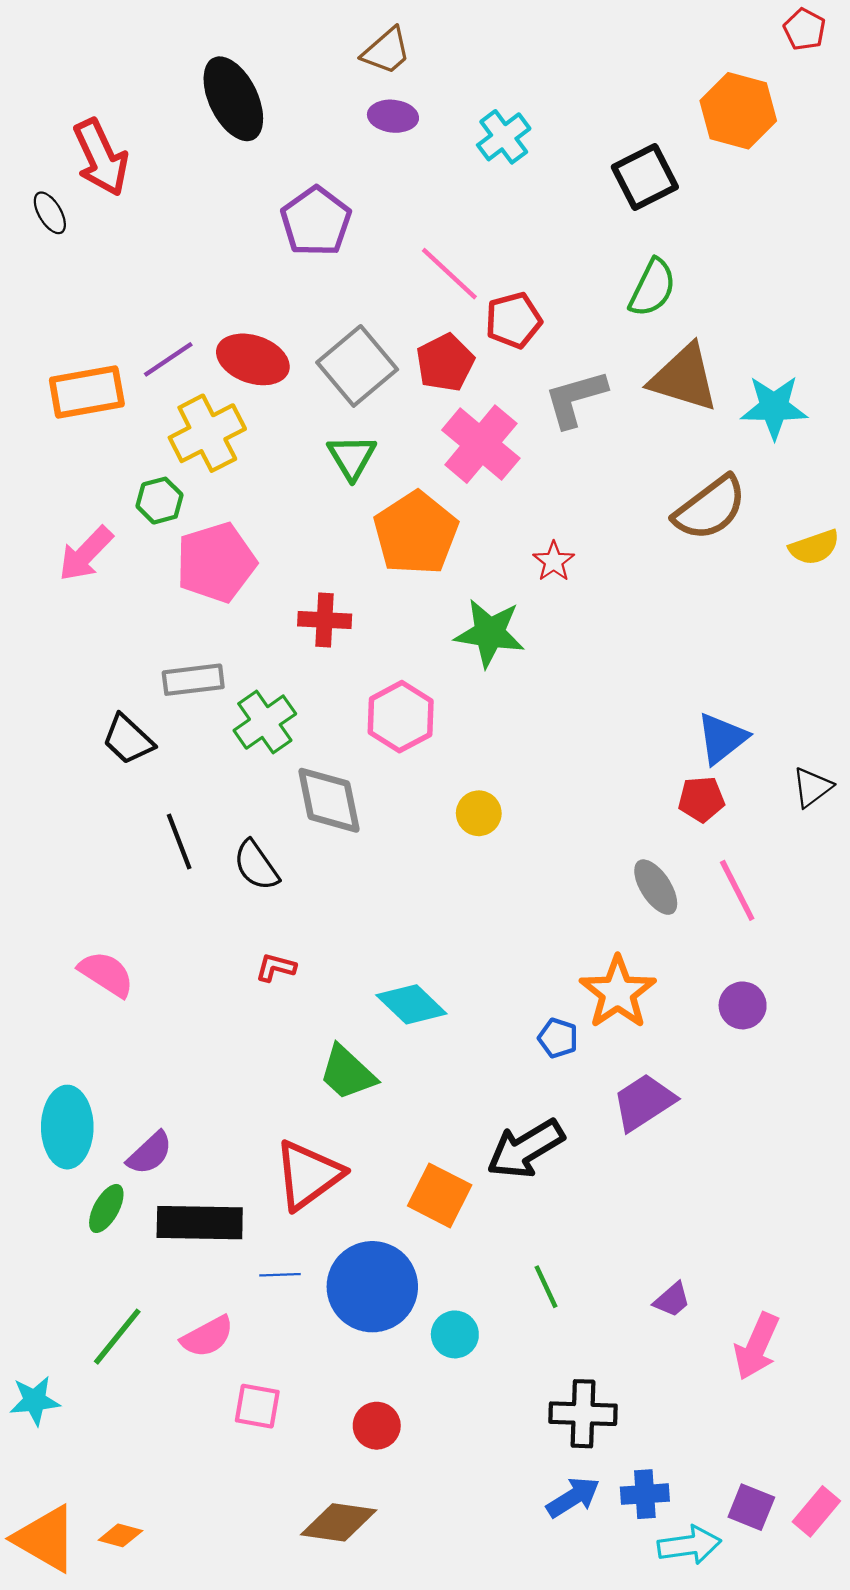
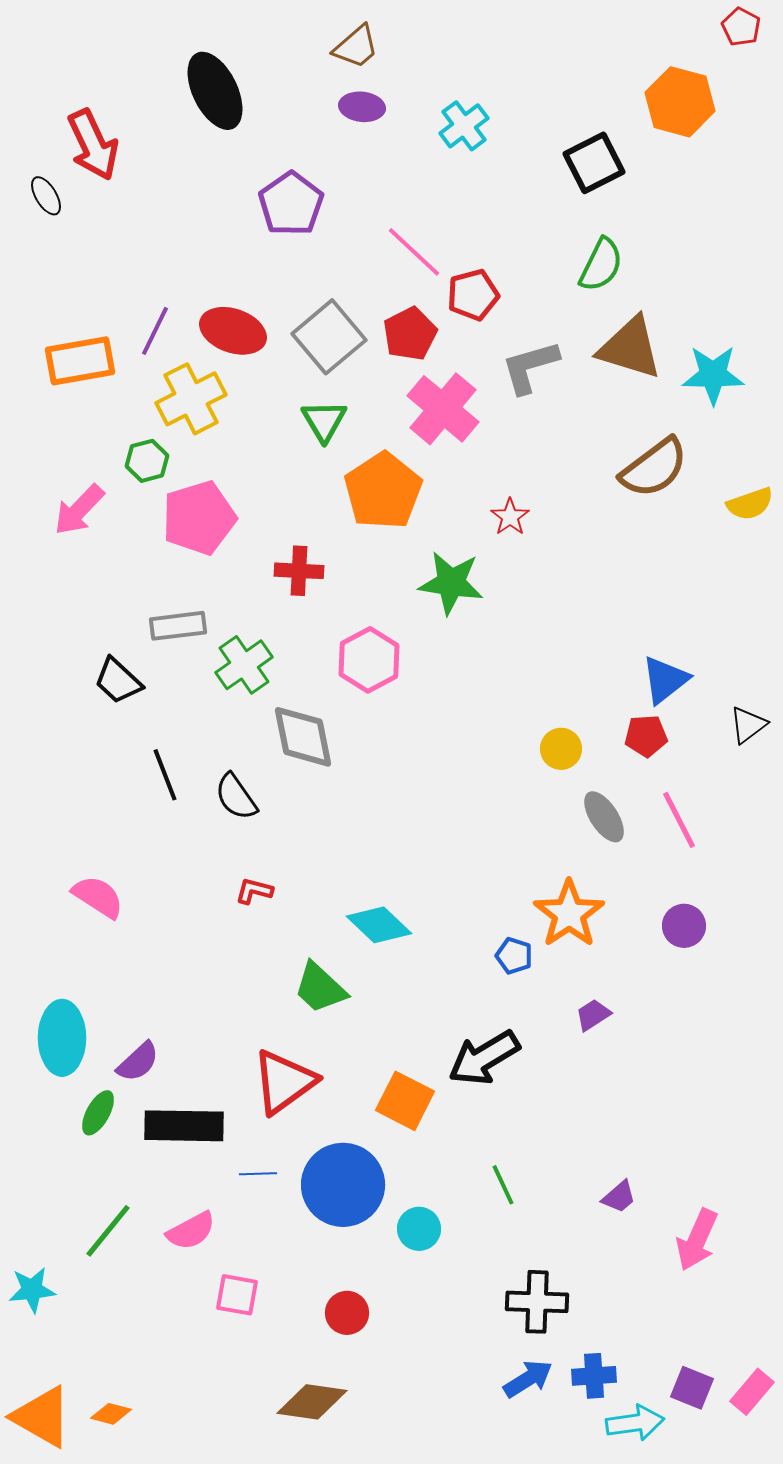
purple line: (168, 359) -> (155, 331), turned -30
yellow circle: (479, 813) -> (561, 749), moved
purple trapezoid: (644, 1102) -> (593, 1015), size x0.6

